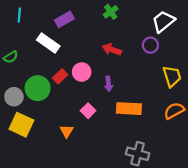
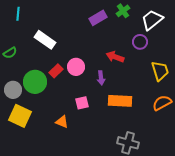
green cross: (111, 12) -> (123, 11), moved
purple rectangle: (64, 19) -> (98, 18), moved
red arrow: (112, 49) -> (115, 57), moved
pink square: (88, 111) -> (82, 103), turned 32
orange triangle: (67, 131) -> (62, 122), turned -40

